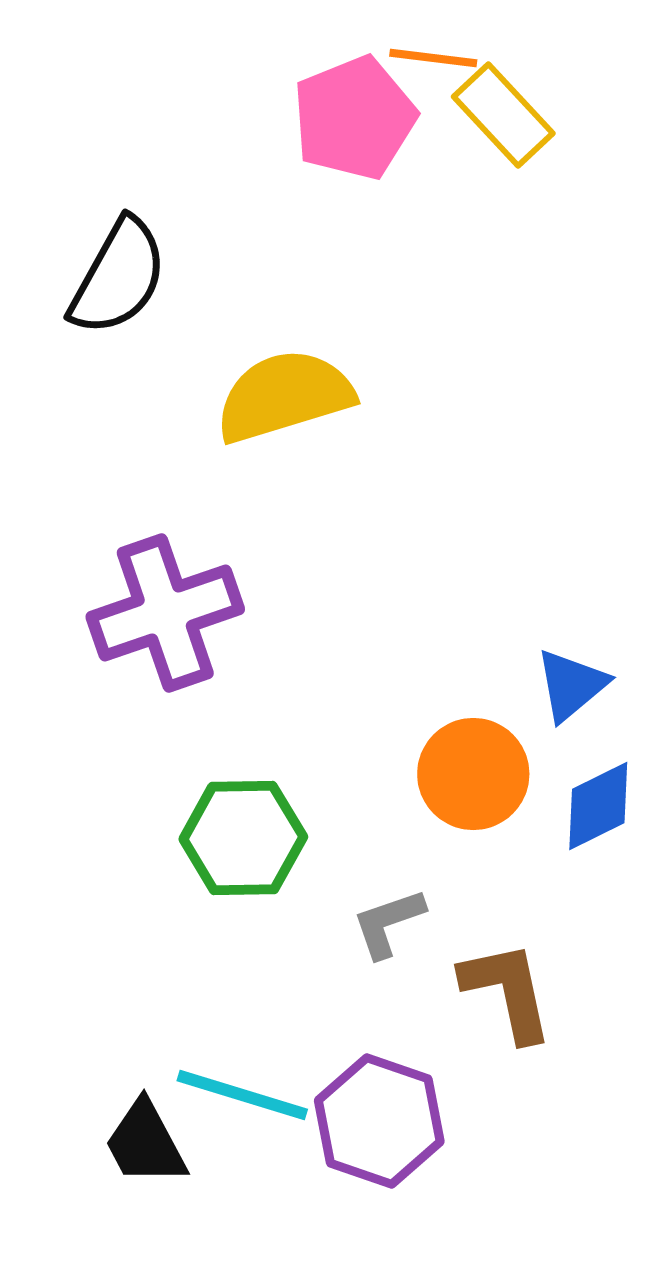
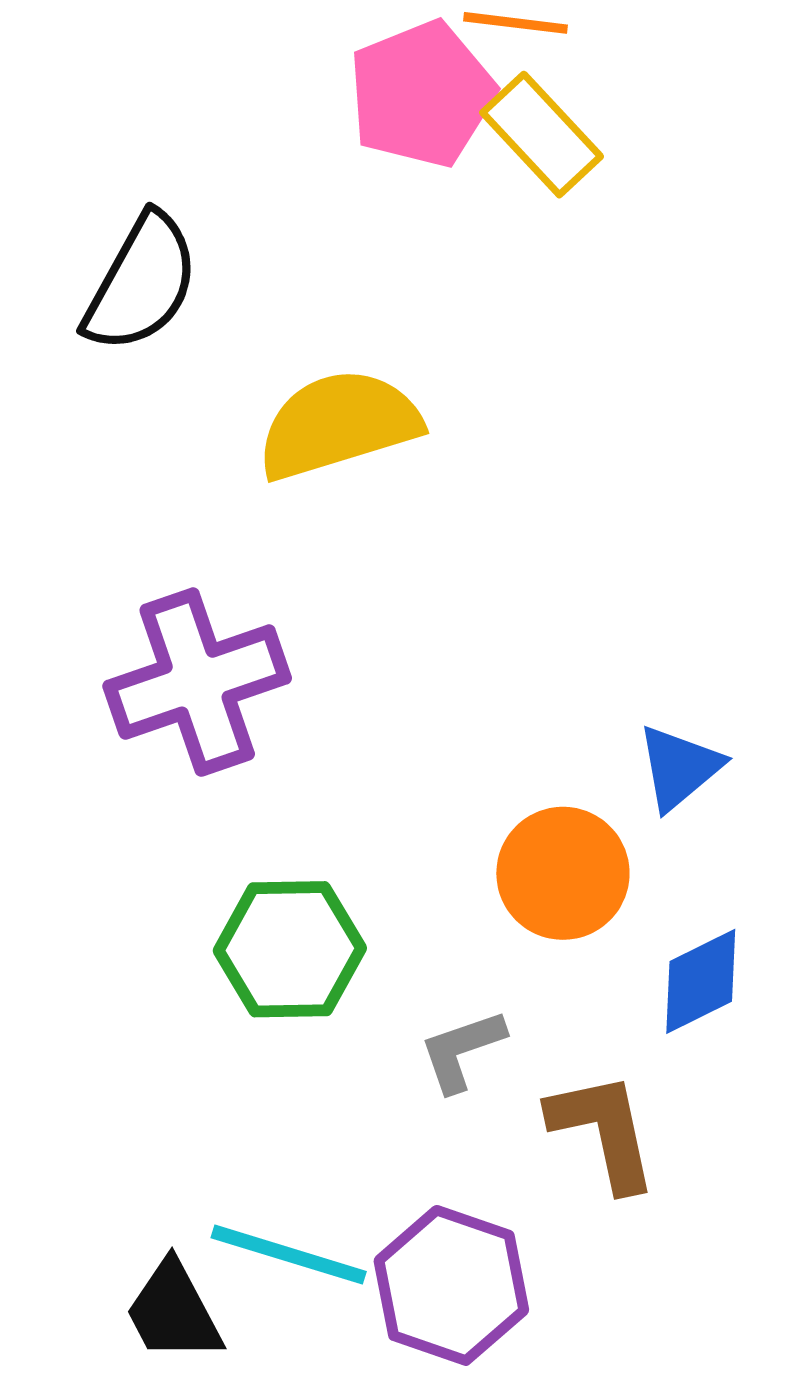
yellow rectangle: (503, 115) -> (542, 135), moved
blue diamond: (598, 806) -> (701, 981), moved

